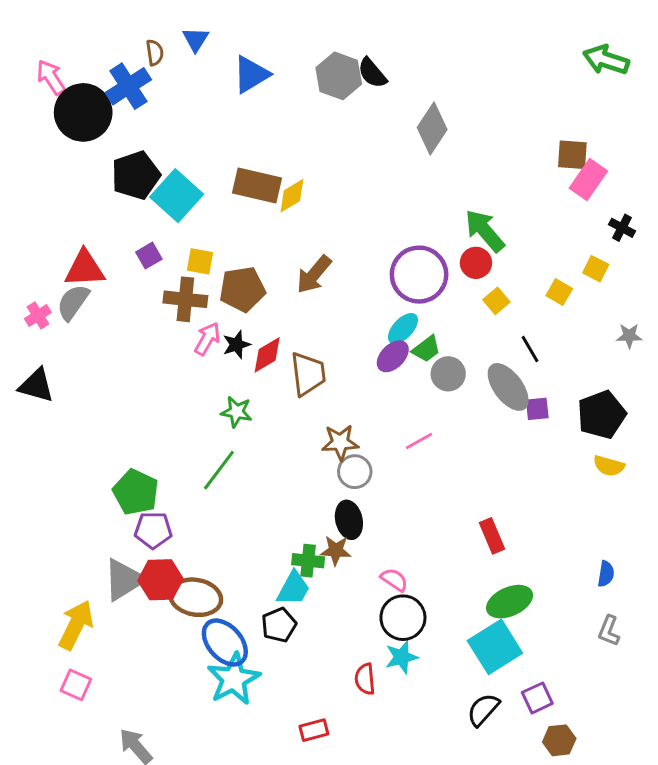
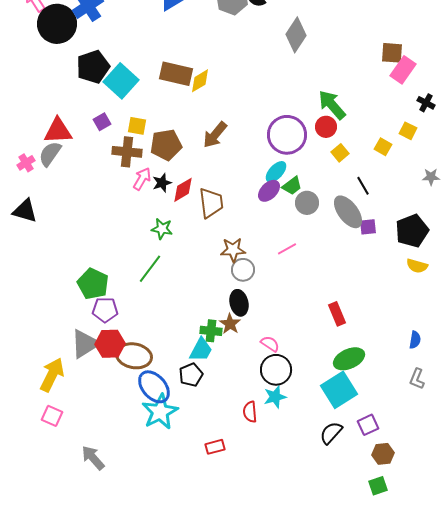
brown star: (336, 550) -> (230, 324), turned 30

